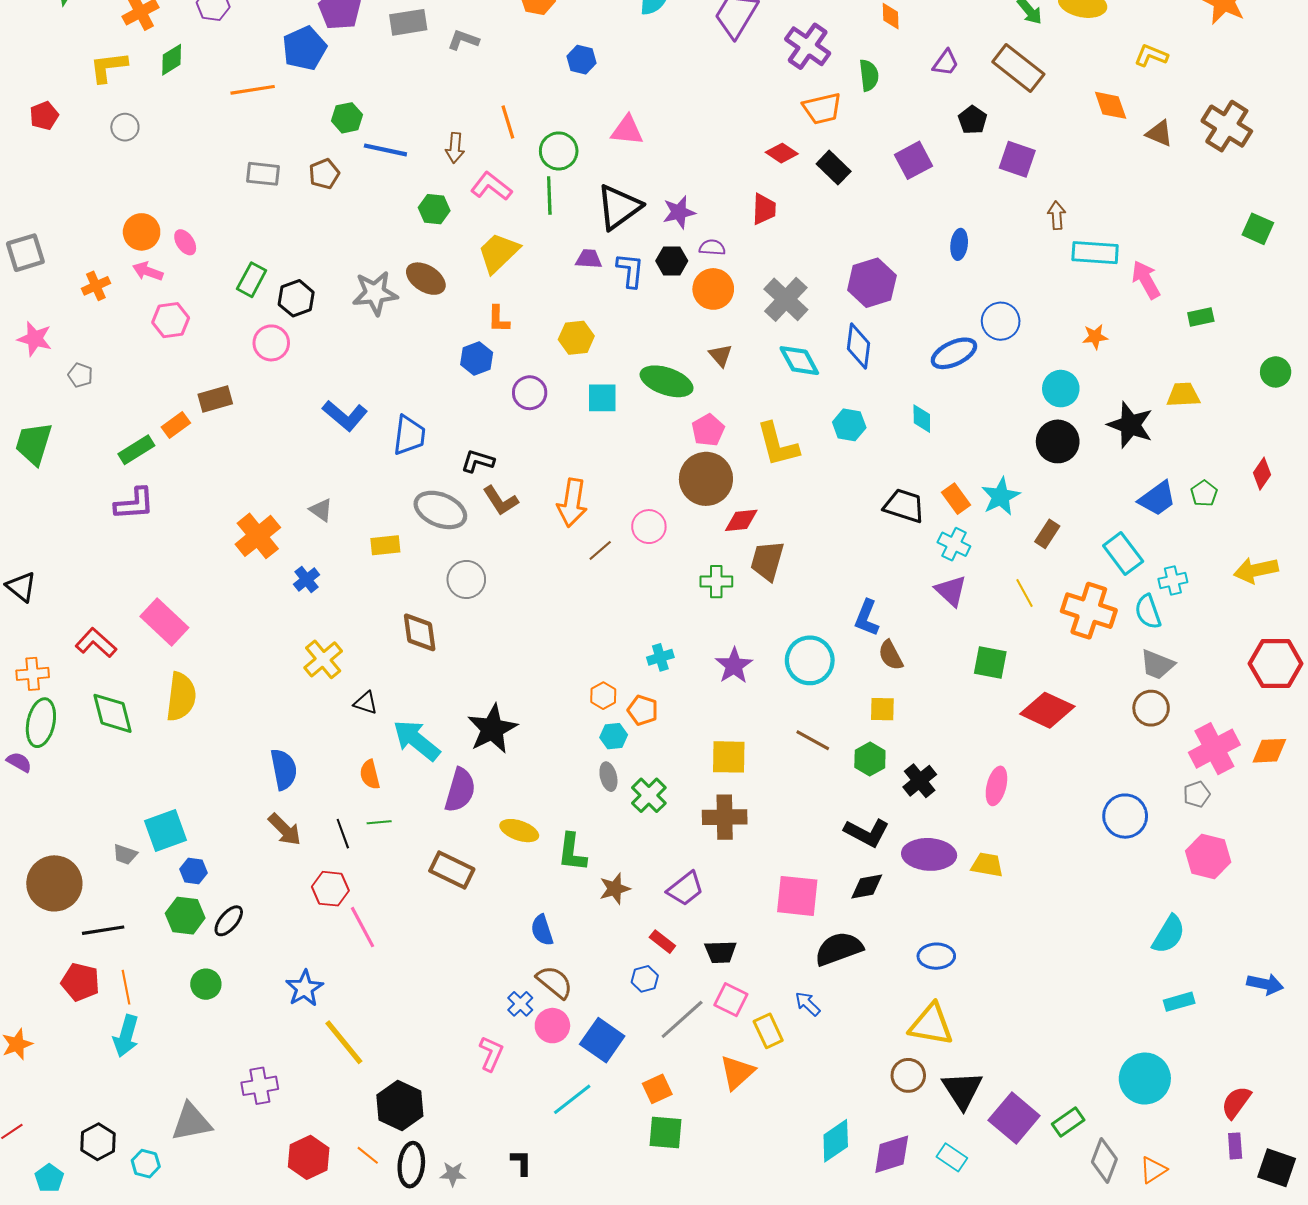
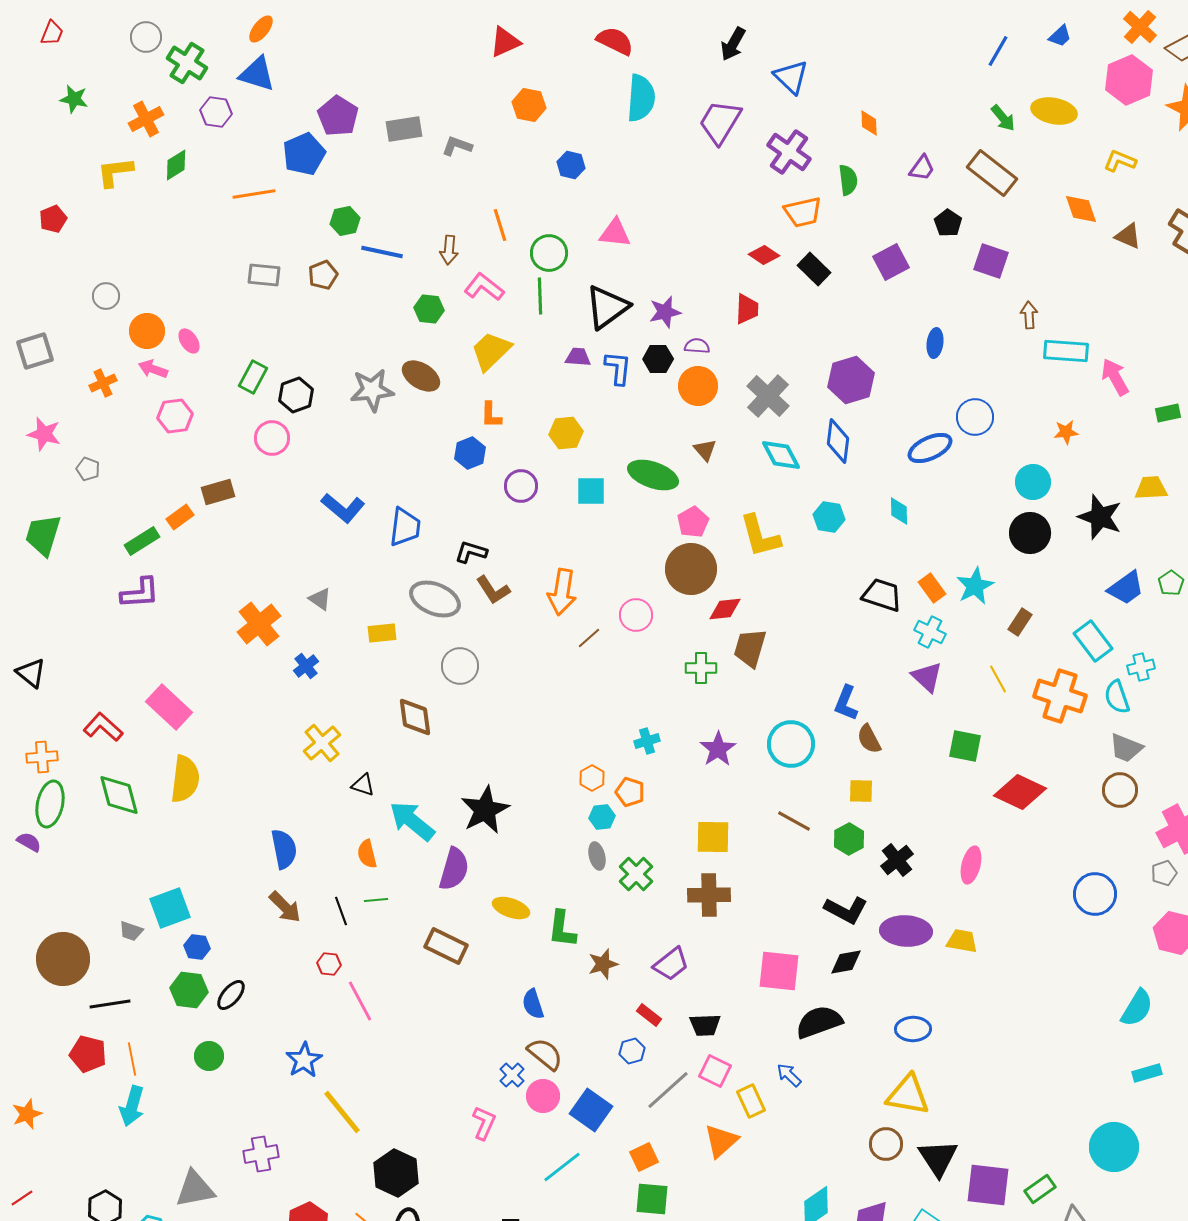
gray circle: (125, 127) -> (106, 296), moved
red hexagon: (330, 889) -> (329, 964), size x0.7
purple square: (1014, 1118) -> (988, 1185), turned -33

